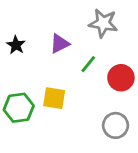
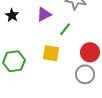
red circle: (121, 78) -> (90, 52), moved
yellow square: (54, 98) -> (51, 53), moved

